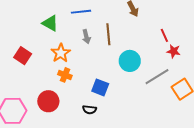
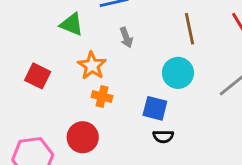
brown line: (108, 34) -> (190, 29), moved
cyan circle: (130, 61) -> (178, 73), moved
black semicircle: (90, 110) -> (163, 136), moved

